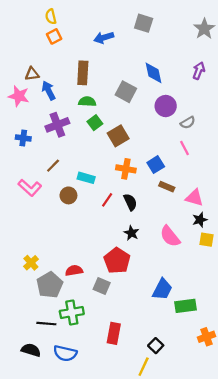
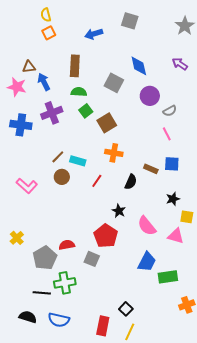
purple arrow: (199, 71) -> (180, 64), turned -77
blue cross: (23, 138) -> (21, 125), size x1.5
blue square: (156, 165) -> (172, 164), moved, turned 35
brown line: (53, 166) -> (58, 157), moved
pink L-shape: (30, 188) -> (27, 186), moved
pink triangle: (194, 198) -> (176, 236), moved
black semicircle: (130, 202) -> (131, 182), moved, turned 49
black star: (200, 220) -> (173, 199), moved
pink semicircle: (170, 236) -> (147, 226), moved
yellow cross: (31, 263) -> (17, 238), moved
red rectangle: (114, 333) -> (103, 326), moved
black square: (156, 346) -> (126, 309), moved

